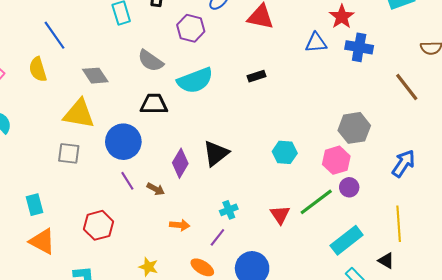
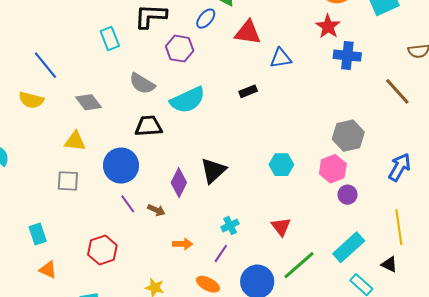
blue triangle: (316, 43) -> (281, 58), moved
yellow semicircle: (38, 69) -> (31, 100), turned -55
yellow triangle: (79, 114) -> (75, 141), size x0.7
green line: (316, 202) -> (299, 265), moved
orange triangle: (42, 241) -> (48, 270), size x0.7

